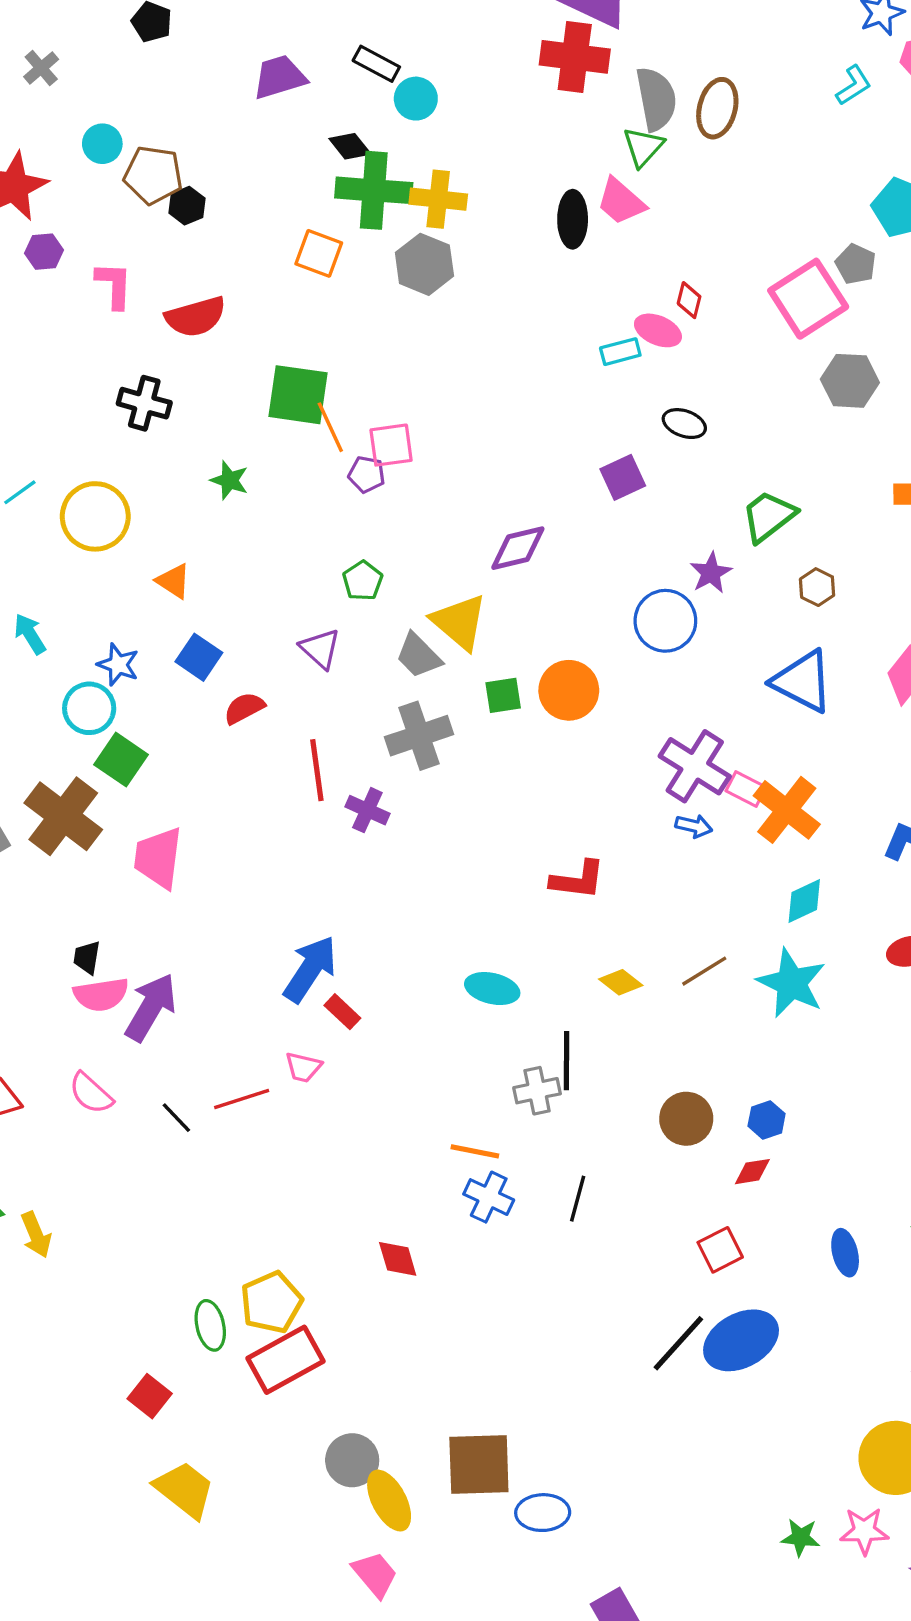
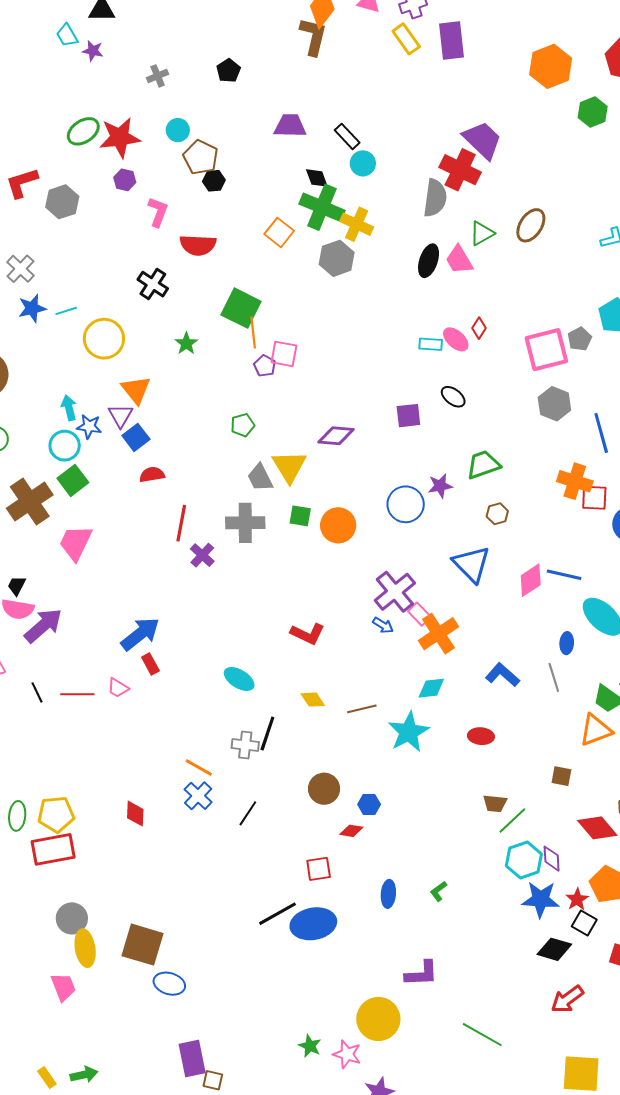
gray semicircle: (656, 99) -> (435, 198), moved
orange triangle: (173, 581) -> (136, 390), size x1.4
cyan arrow: (30, 634) -> (69, 408), moved
purple triangle: (320, 649) -> (120, 416), moved
blue star: (118, 665) -> (89, 426), turned -30

